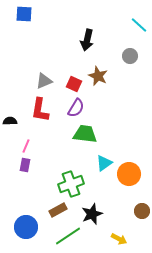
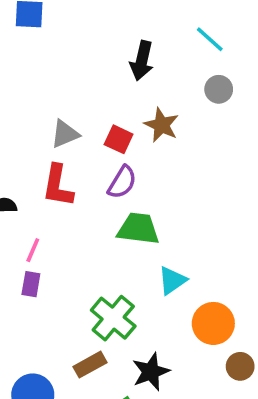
cyan line: (139, 25) -> (210, 39), moved
orange circle: (129, 174) -> (213, 323), moved
green cross: (71, 184) -> (113, 318), turned -30

